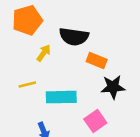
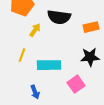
orange rectangle: (97, 61) -> (91, 27), moved, turned -35
yellow line: (27, 84) -> (22, 55), turned -56

